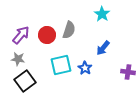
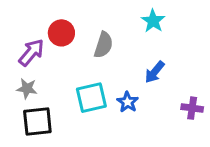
red circle: (47, 35) -> (61, 33), moved
black square: (25, 81) -> (37, 122), turned 30

